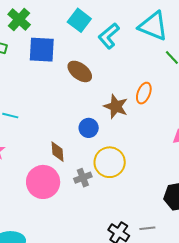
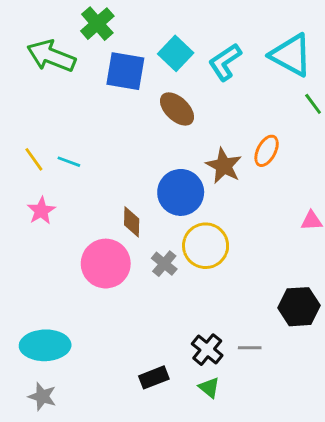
cyan square: (79, 20) -> (176, 53), moved
blue circle: (89, 128) -> (181, 192), size x1.6
gray cross: (83, 178) -> (164, 264), turned -36

